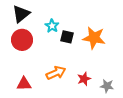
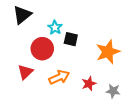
orange star: (94, 38) -> (108, 52), moved, turned -30
red circle: (22, 40) -> (42, 49), moved
red triangle: (24, 84) -> (25, 72), moved, turned -42

